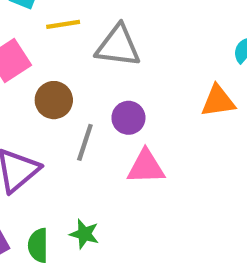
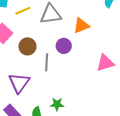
orange triangle: (218, 101) -> (81, 26), moved
pink triangle: (146, 167) -> (105, 63), moved

